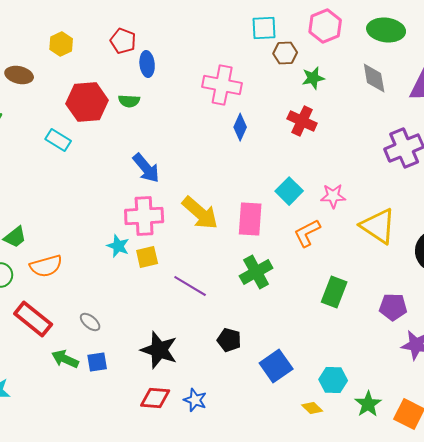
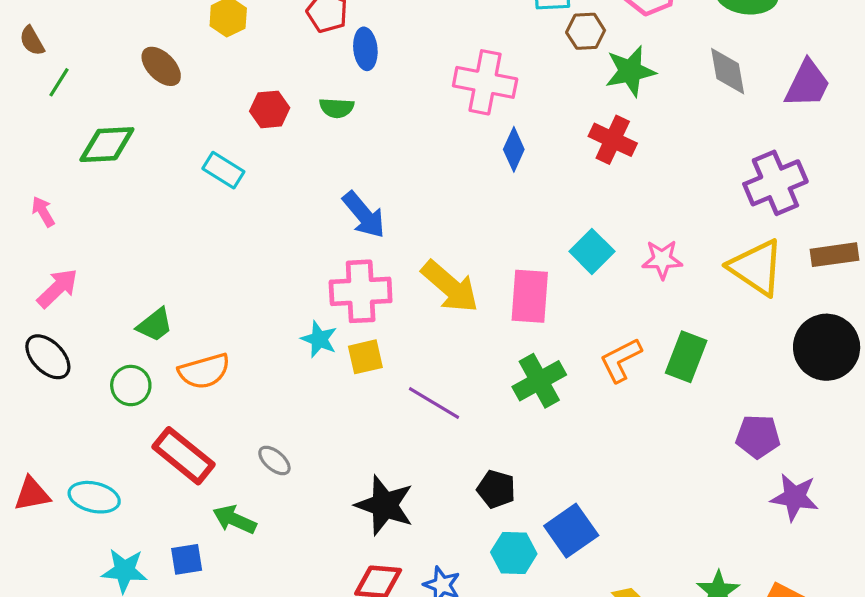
brown ellipse: (19, 75) -> (161, 66), turned 32
green star: (313, 78) -> (630, 71), size x1.4
red hexagon: (87, 102) -> (270, 109), size x0.6
yellow triangle: (378, 226) -> (756, 267), moved
orange L-shape: (307, 233) -> (621, 360), moved
green rectangle: (334, 292) -> (686, 357), moved
blue square: (97, 362) -> (187, 559), moved
cyan hexagon: (333, 380) -> (514, 553), moved

